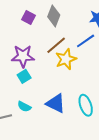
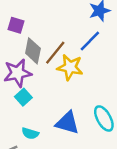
gray diamond: (54, 16) -> (33, 51), moved
yellow star: (66, 59) -> (70, 67), turned -30

